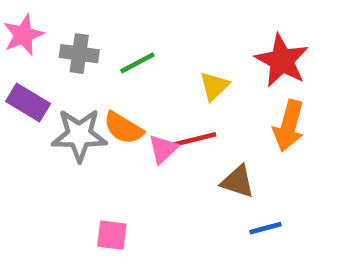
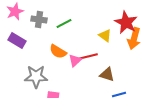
yellow triangle: (214, 86) -> (105, 36), moved, turned -40
orange arrow: (289, 126) -> (134, 39), moved
gray star: (79, 135) -> (36, 77), moved

